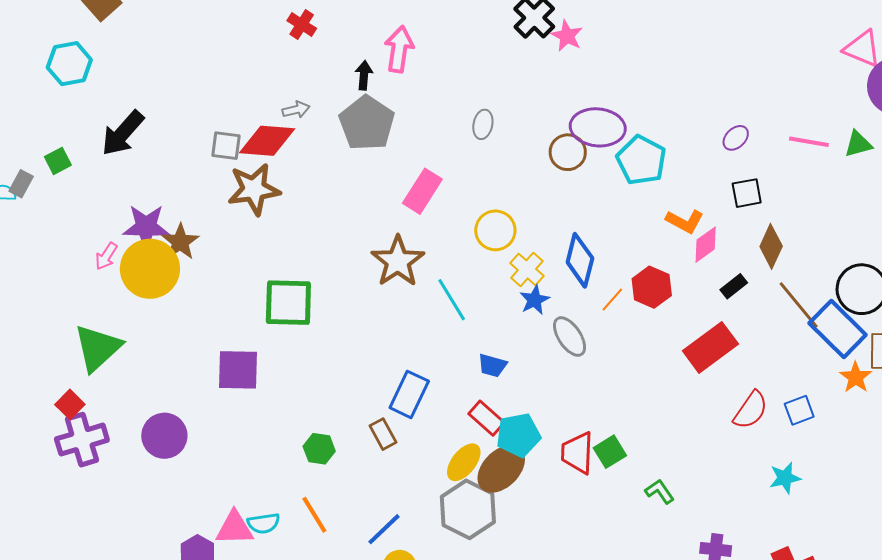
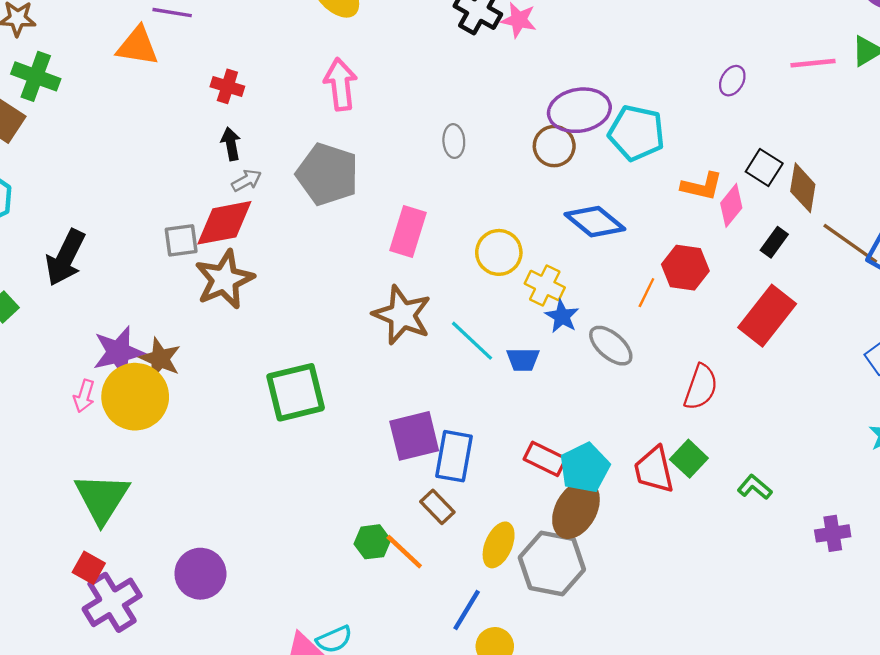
black arrow: (364, 75) -> (231, 144), moved
black square: (747, 193) -> (764, 168), moved, turned -32
blue diamond: (580, 260) -> (595, 222), moved, turned -50
blue trapezoid: (492, 365) -> (523, 360), moved
purple square: (238, 370) -> (414, 436), moved
red semicircle: (751, 410) -> (701, 387), moved
yellow ellipse: (464, 462) -> (499, 545), moved
orange line: (314, 515) -> (404, 552), moved

